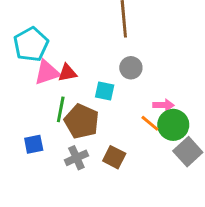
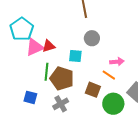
green circle: (173, 125) -> (113, 104), moved
blue square: (34, 144) -> (30, 97), turned 32
brown square: (114, 157) -> (93, 90), moved

